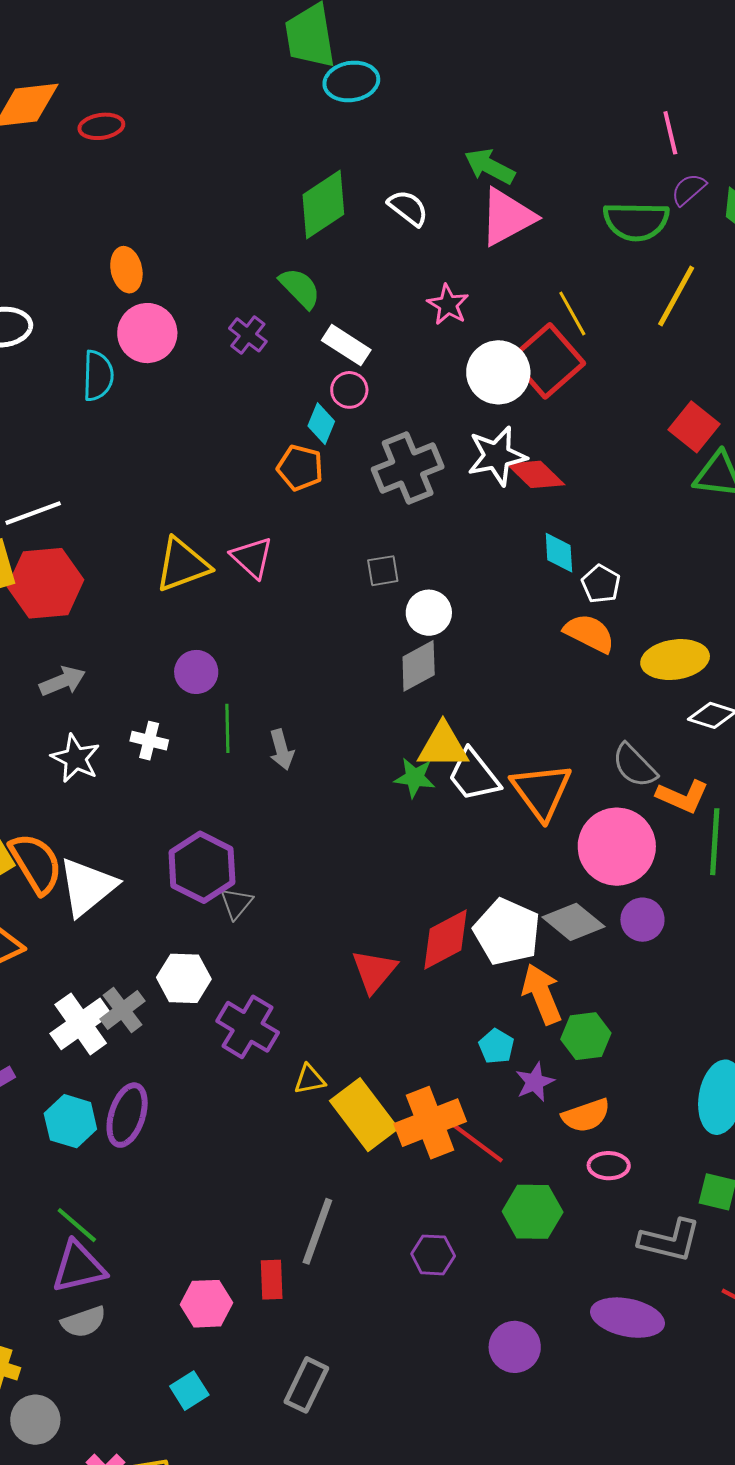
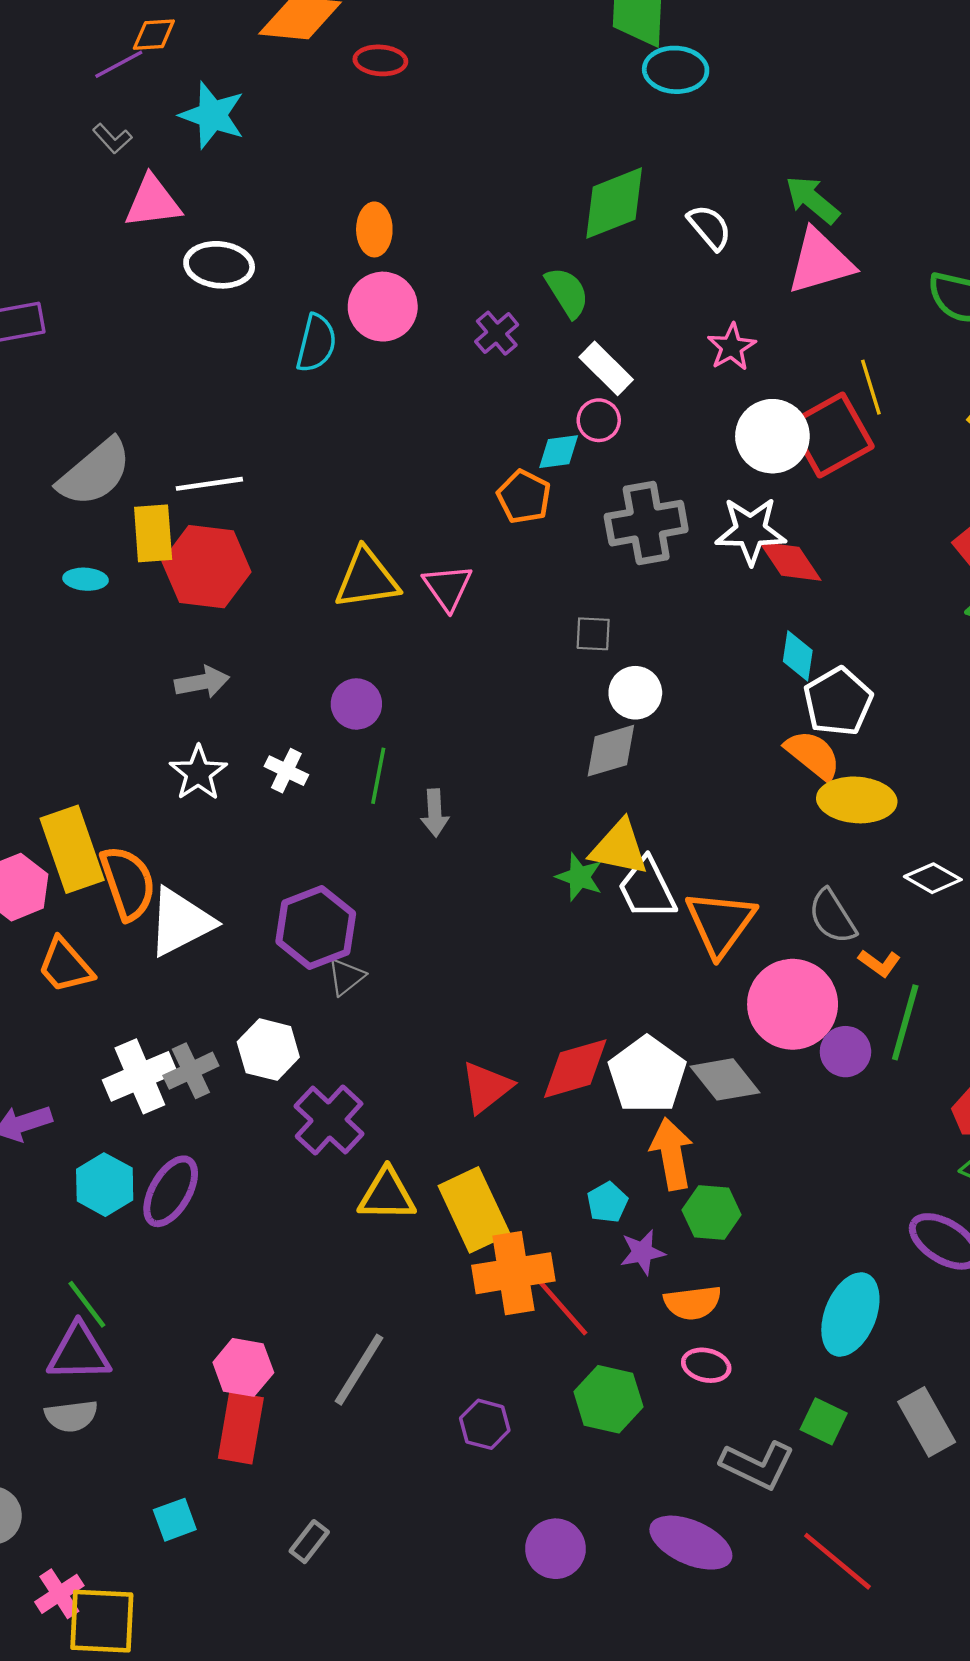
cyan diamond: (321, 424) -> (559, 452), turned 48
white pentagon: (601, 584) -> (838, 702), size x1.5
yellow ellipse: (675, 660) -> (857, 800), moved
orange L-shape: (682, 796) -> (879, 963), size x0.7
purple circle: (642, 920) -> (845, 1052), moved
yellow triangle: (310, 1079) -> (387, 1195), size x1.6
yellow rectangle: (364, 1115) -> (474, 1210), moved
red rectangle: (272, 1280) -> (241, 1428), moved, size x1.5
pink hexagon: (207, 1304) -> (243, 1367), moved
gray rectangle: (306, 1385) -> (309, 1542), size x0.7

